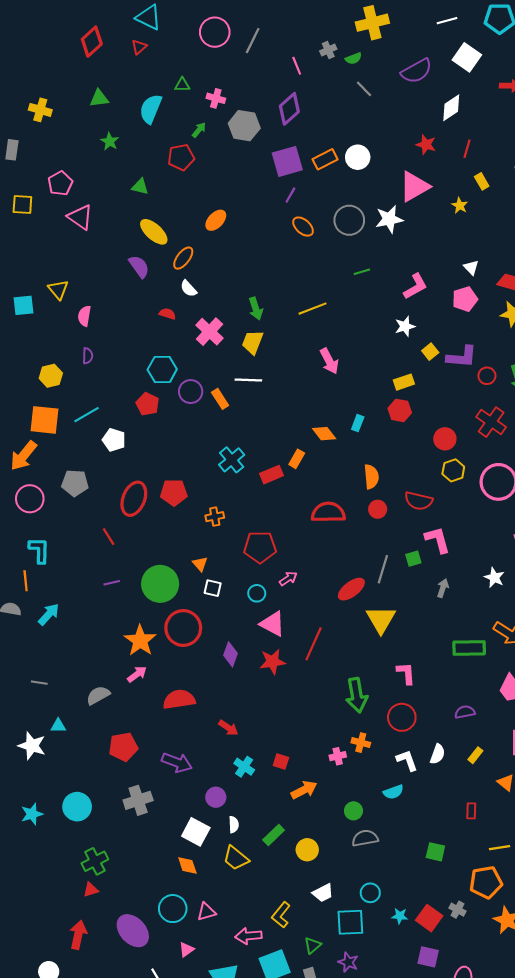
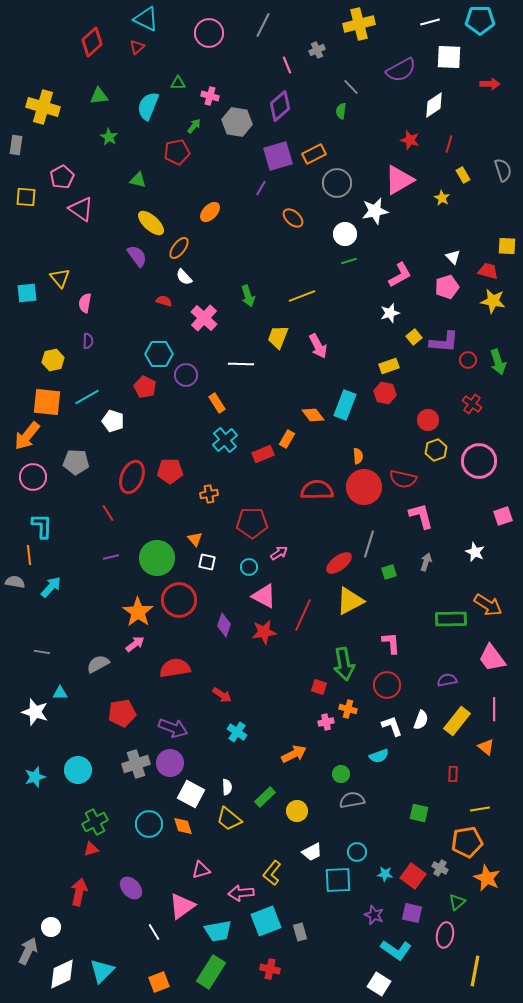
gray line: (253, 41) -> (263, 25), moved
white square: (467, 57) -> (449, 57), turned -32
green semicircle: (353, 58) -> (341, 111), moved, turned 119
yellow cross: (40, 110) -> (43, 107), size x1.5
white circle: (358, 157) -> (345, 234), moved
purple line: (290, 195) -> (261, 188), moved
gray circle: (349, 220) -> (337, 183), moved
yellow trapezoid: (253, 342) -> (278, 337), moved
orange rectangle: (220, 399) -> (217, 403), moved
red cross: (491, 422) -> (472, 404), size x0.7
cyan rectangle: (358, 423) -> (345, 405), size x1.8
orange semicircle: (371, 477) -> (358, 456), size x0.7
red circle: (378, 509) -> (364, 487), size x2.0
green square: (413, 559) -> (389, 572), moved
yellow triangle: (381, 620) -> (350, 601), moved, turned 32
yellow rectangle: (475, 755) -> (457, 721), size x1.8
red square: (281, 761) -> (319, 687), moved
purple circle: (216, 797) -> (170, 763), moved, size x1.4
cyan circle: (173, 909) -> (149, 824), moved
purple ellipse: (133, 931) -> (131, 888), size x0.7
green triangle: (312, 945) -> (457, 902), moved
pink triangle: (186, 950) -> (182, 906), size x1.8
purple star: (348, 962) -> (374, 915), moved

